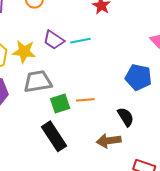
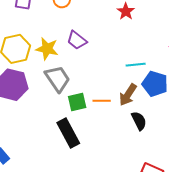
cyan line: (81, 41) -> (136, 65), moved
gray trapezoid: (38, 81) -> (58, 79), turned 60
brown arrow: (109, 141) -> (128, 95), moved, turned -55

